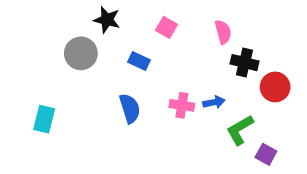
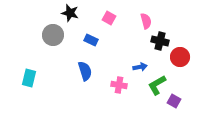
pink cross: (182, 105) -> (119, 85), moved

